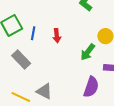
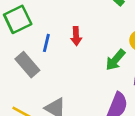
blue line: (33, 33) -> (46, 43), moved

